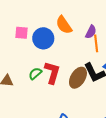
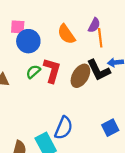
orange semicircle: (64, 25) -> (66, 34), moved
blue circle: (43, 38) -> (28, 41), moved

